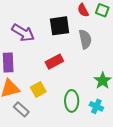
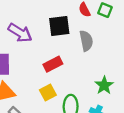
yellow square: (38, 89) -> (48, 93), moved

